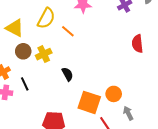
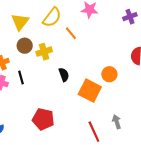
yellow triangle: (15, 28) -> (20, 22), turned 30
orange circle: (114, 94) -> (109, 74), moved
orange square: (89, 102) -> (90, 91), moved

